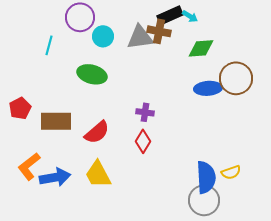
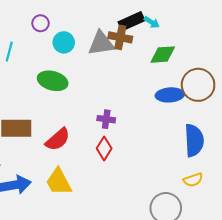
purple circle: (80, 17) -> (41, 23), size x0.6
blue semicircle: (206, 177) -> (194, 140), moved

